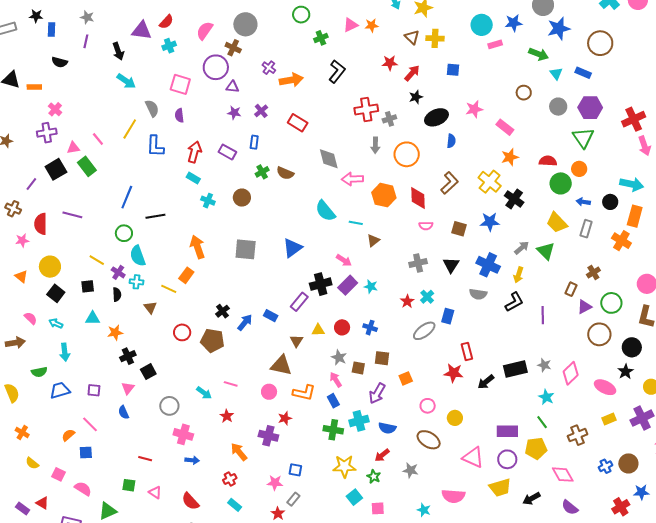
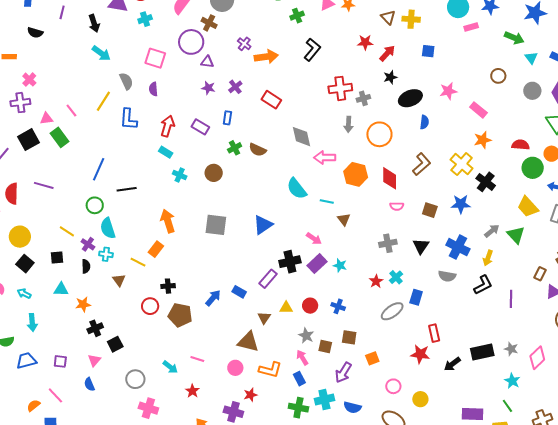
brown triangle: (373, 240) -> (344, 219), turned -32
black cross: (222, 311) -> (168, 286), moved, turned 32

